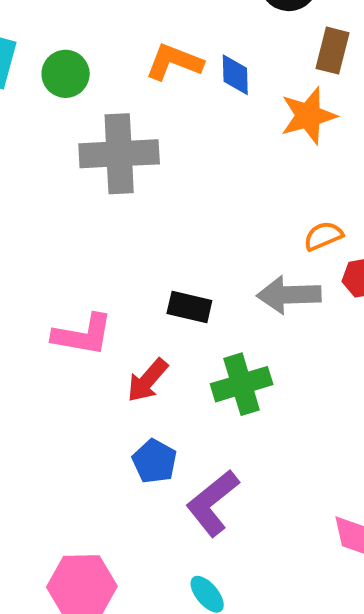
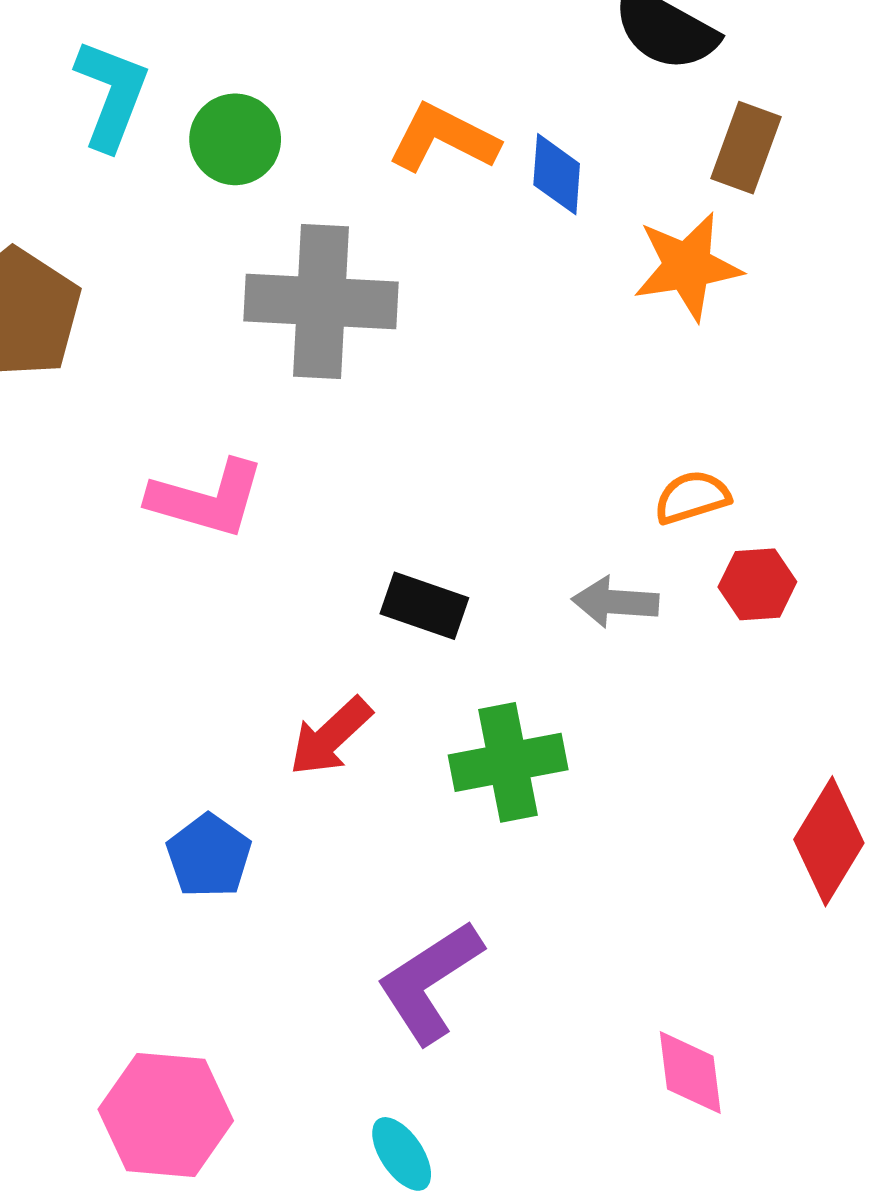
gray arrow: (289, 295) -> (615, 602), size x0.7
pink L-shape: (83, 335) -> (207, 499), moved
blue pentagon: (154, 461) -> (209, 856), moved

